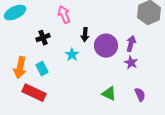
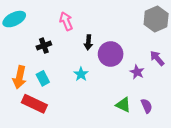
purple arrow: (131, 44) -> (157, 58), moved, turned -56
cyan star: (72, 55) -> (81, 74), moved
green triangle: (109, 94) -> (123, 105), moved

